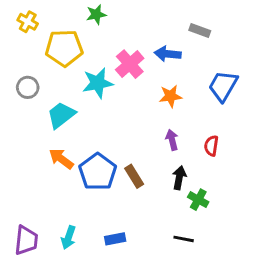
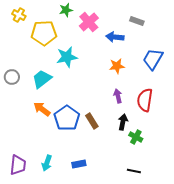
pink cross: (130, 64) -> (89, 22), moved
gray circle: (28, 87) -> (12, 77), moved
red semicircle: (211, 146) -> (145, 100), size x1.6
black line: (184, 239) -> (134, 171), moved

